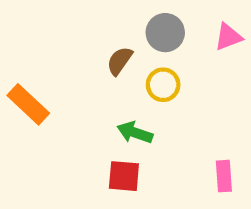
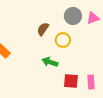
gray circle: (165, 33) -> (73, 16), moved
red square: (124, 176) -> (71, 81), moved

